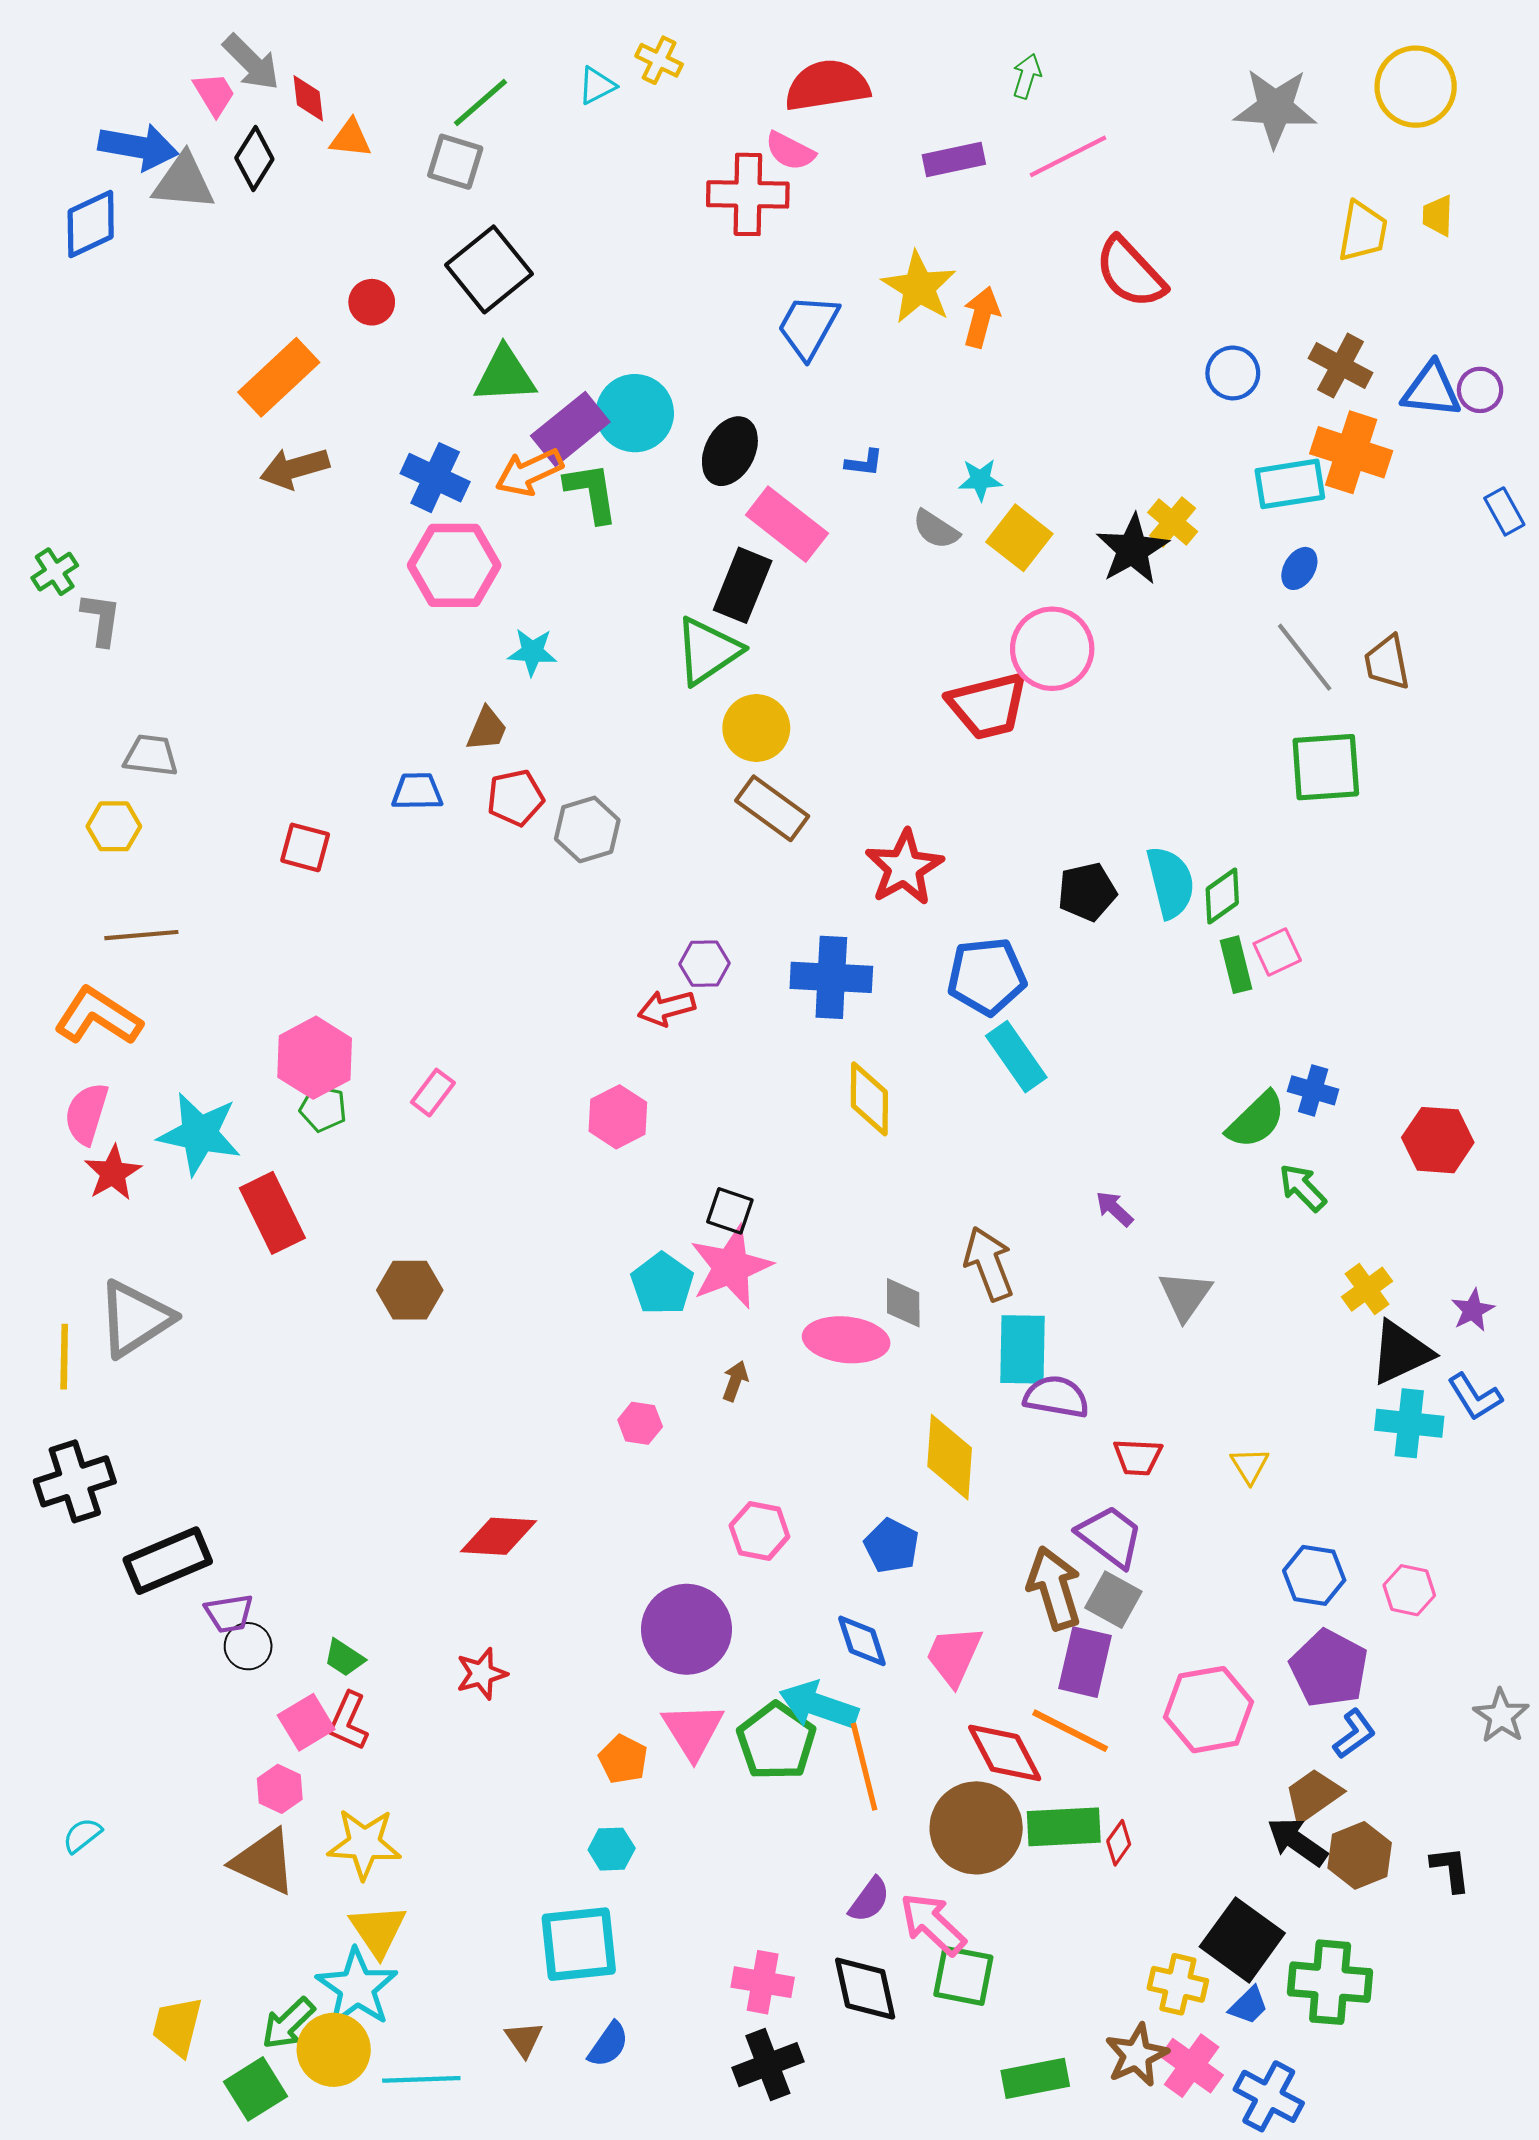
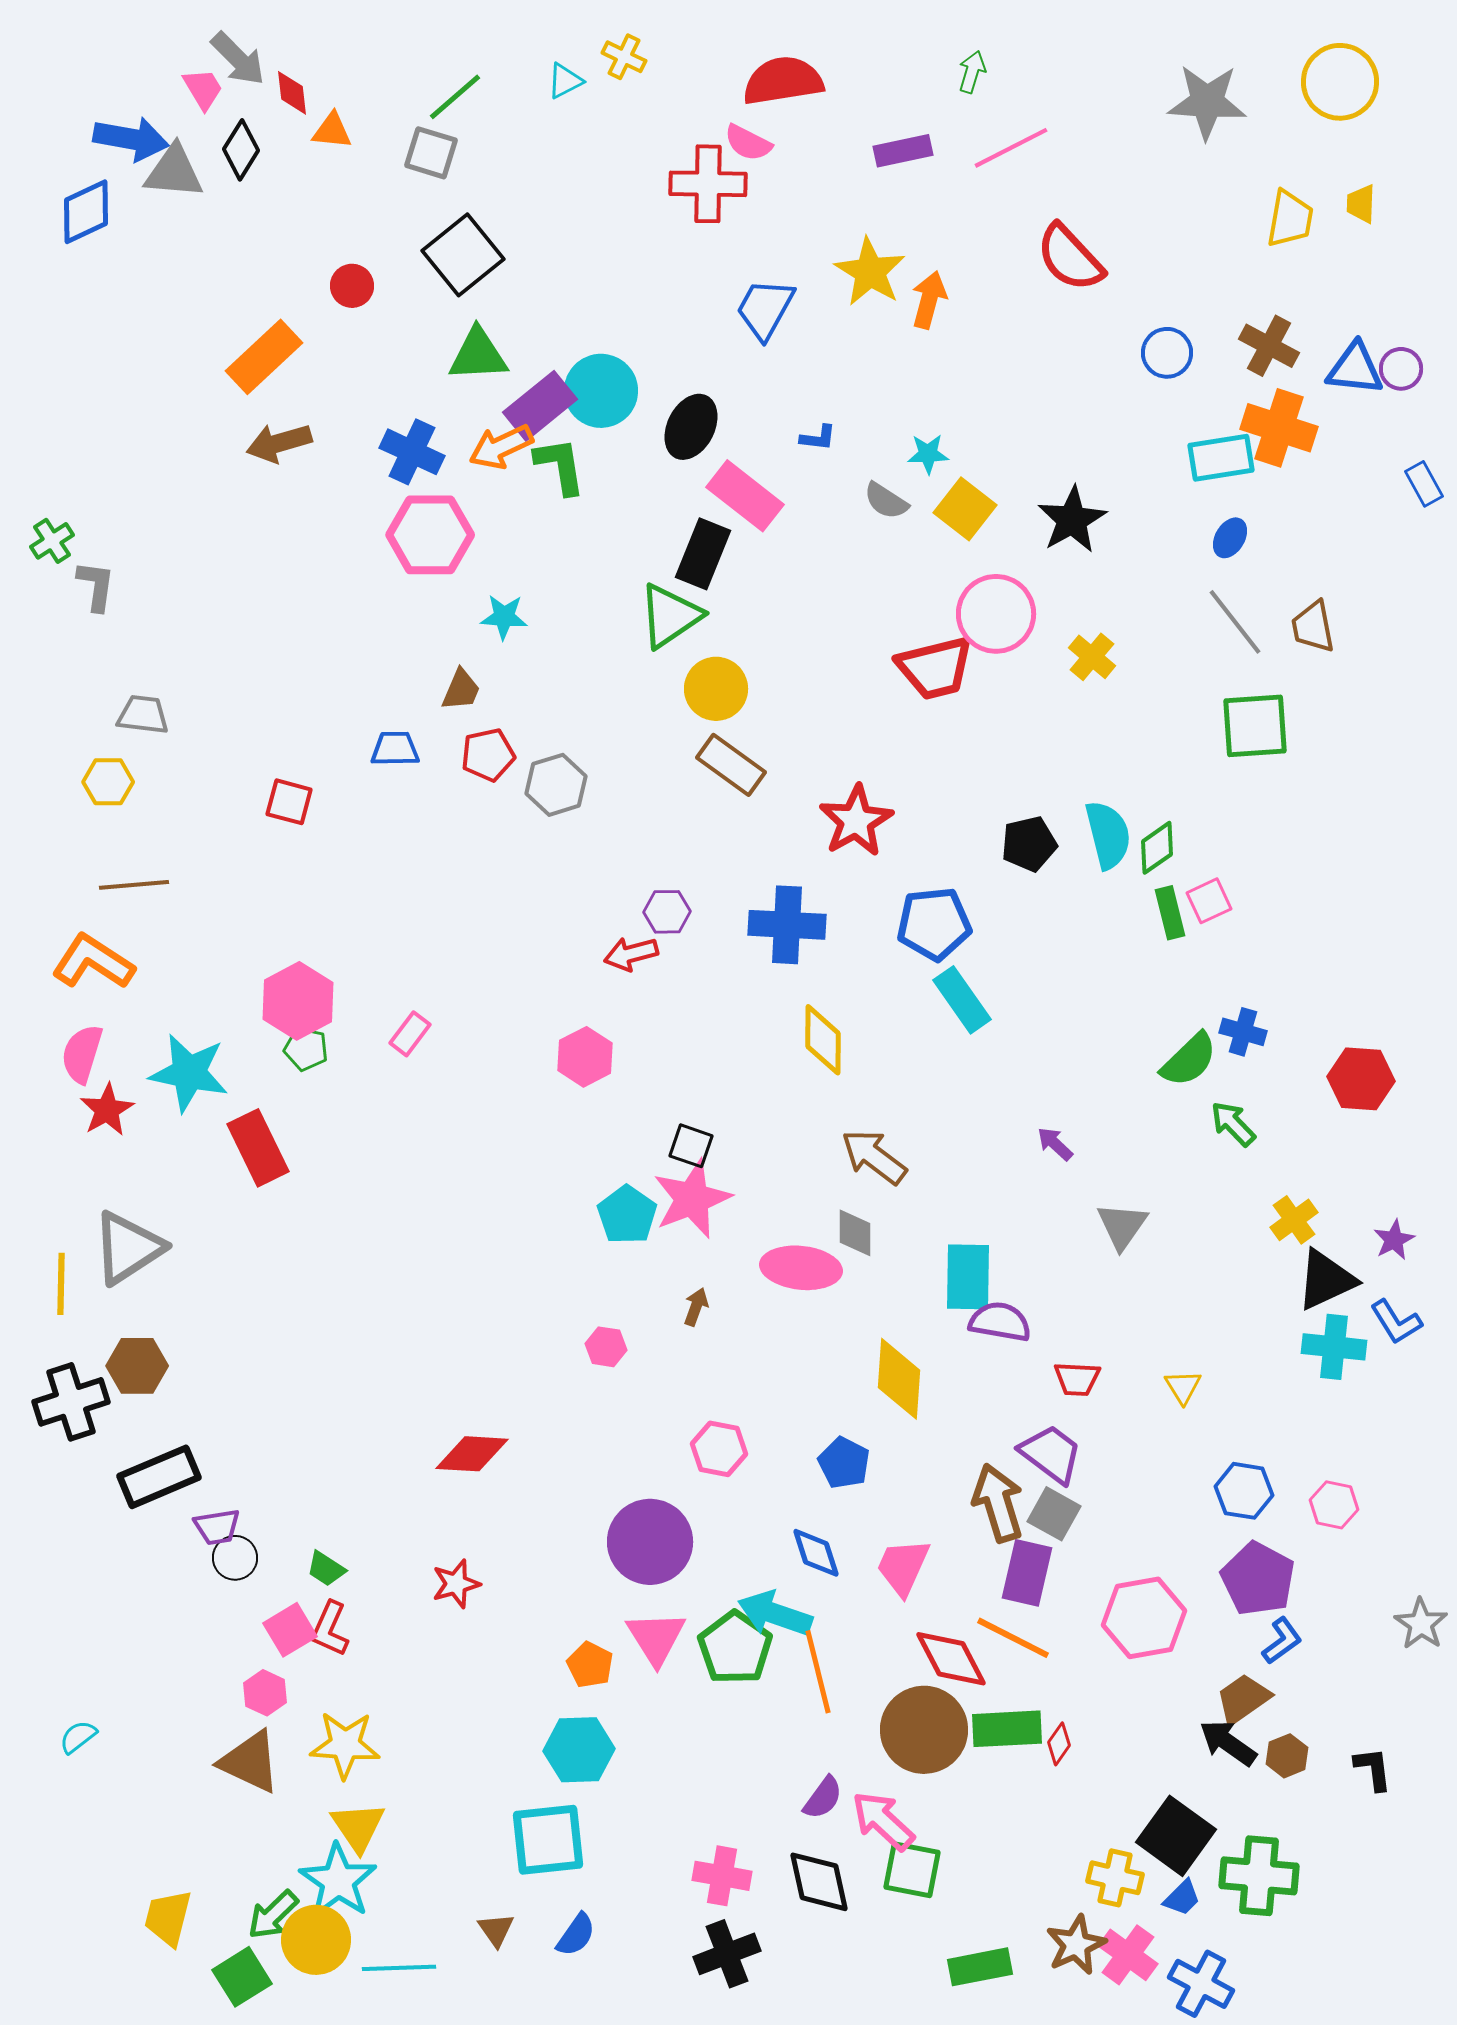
yellow cross: (1173, 522) -> (1092, 657), moved
brown arrow: (989, 1264) -> (874, 1157), moved, turned -32
brown hexagon: (410, 1290) -> (137, 1366), moved
cyan hexagon: (612, 1849) -> (579, 1750), size x1.6
brown hexagon: (1360, 1855) -> (1287, 1756), size x0.7

